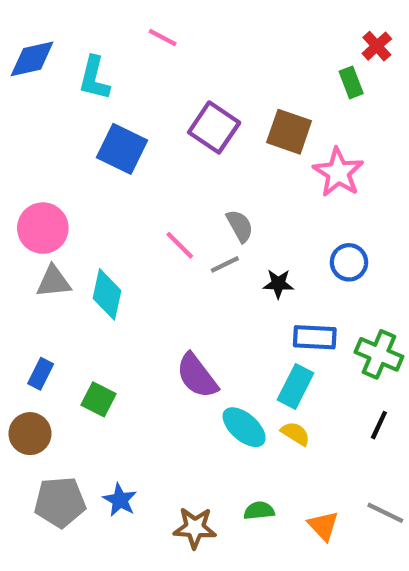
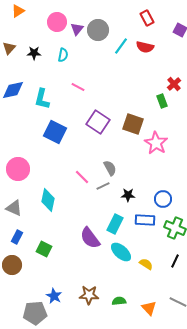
pink line: (163, 38) -> (78, 87), moved
blue circle: (349, 262) -> (163, 199), moved
gray triangle: (54, 282) -> (14, 208), moved, turned 30
cyan rectangle: (295, 386) -> (115, 224), moved
cyan ellipse: (244, 427) -> (121, 252), moved
yellow semicircle: (295, 434) -> (146, 264), moved
gray pentagon: (60, 502) -> (35, 313), moved
brown star: (195, 528) -> (89, 295), moved

